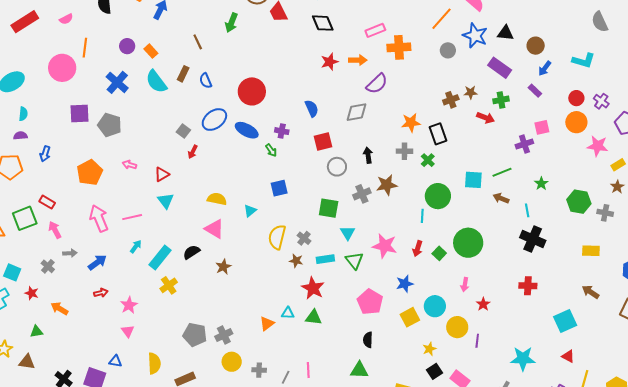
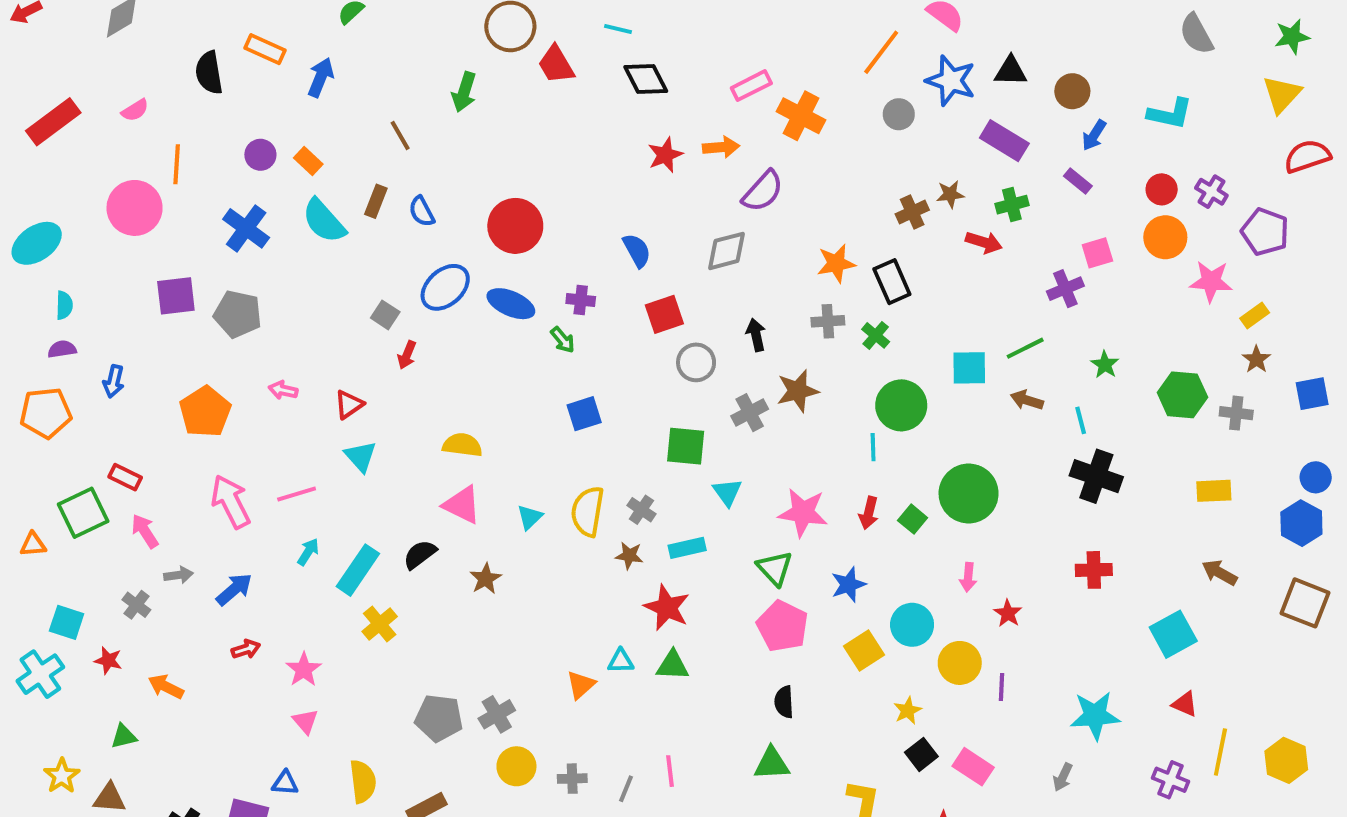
orange cross: (399, 47) -> (801, 116), turned 35
cyan triangle: (250, 211) -> (530, 517), moved
green triangle: (354, 260) -> (775, 568), moved

